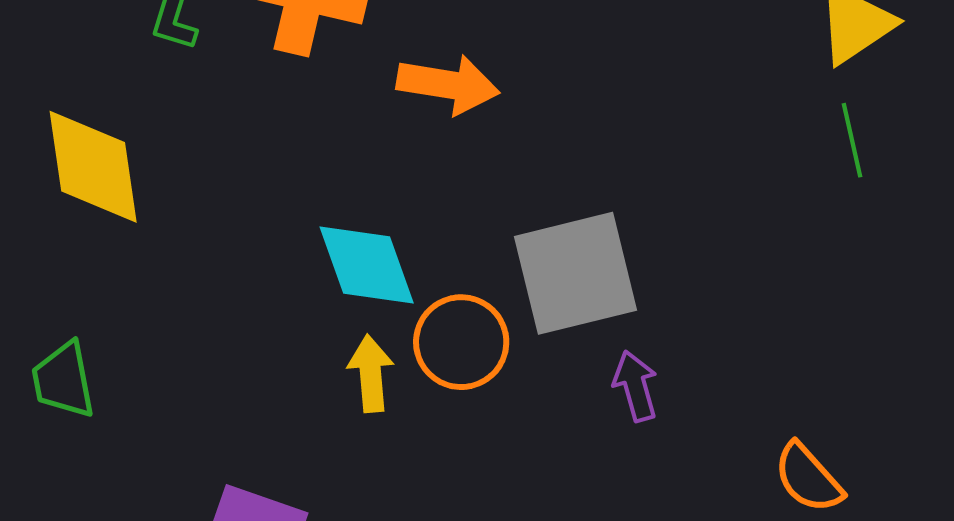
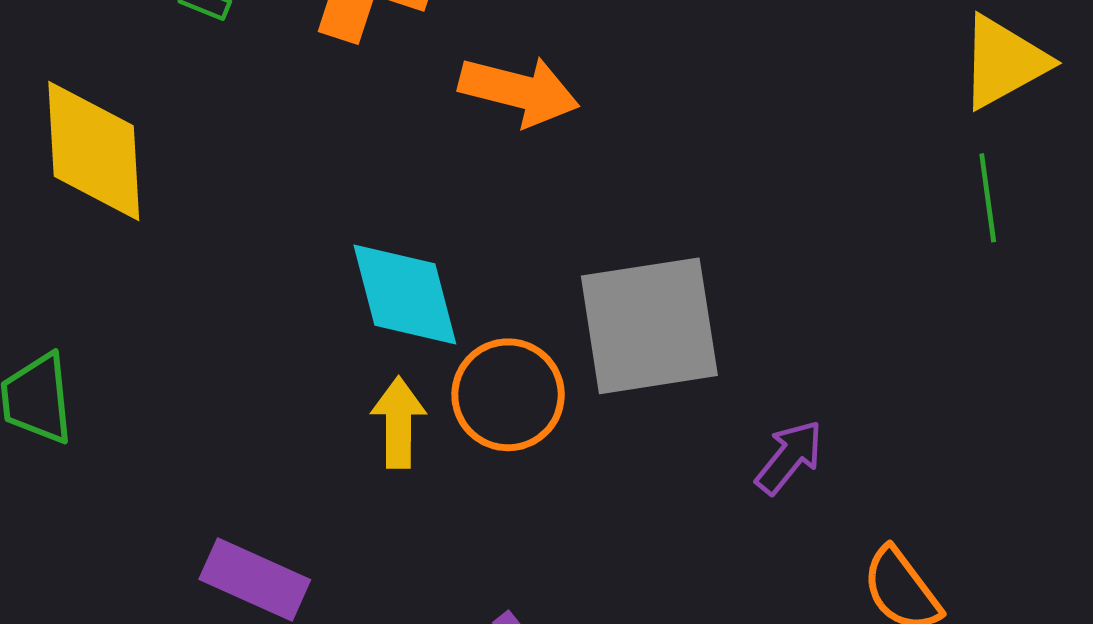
purple arrow: (635, 386) -> (789, 457), moved, turned 50

